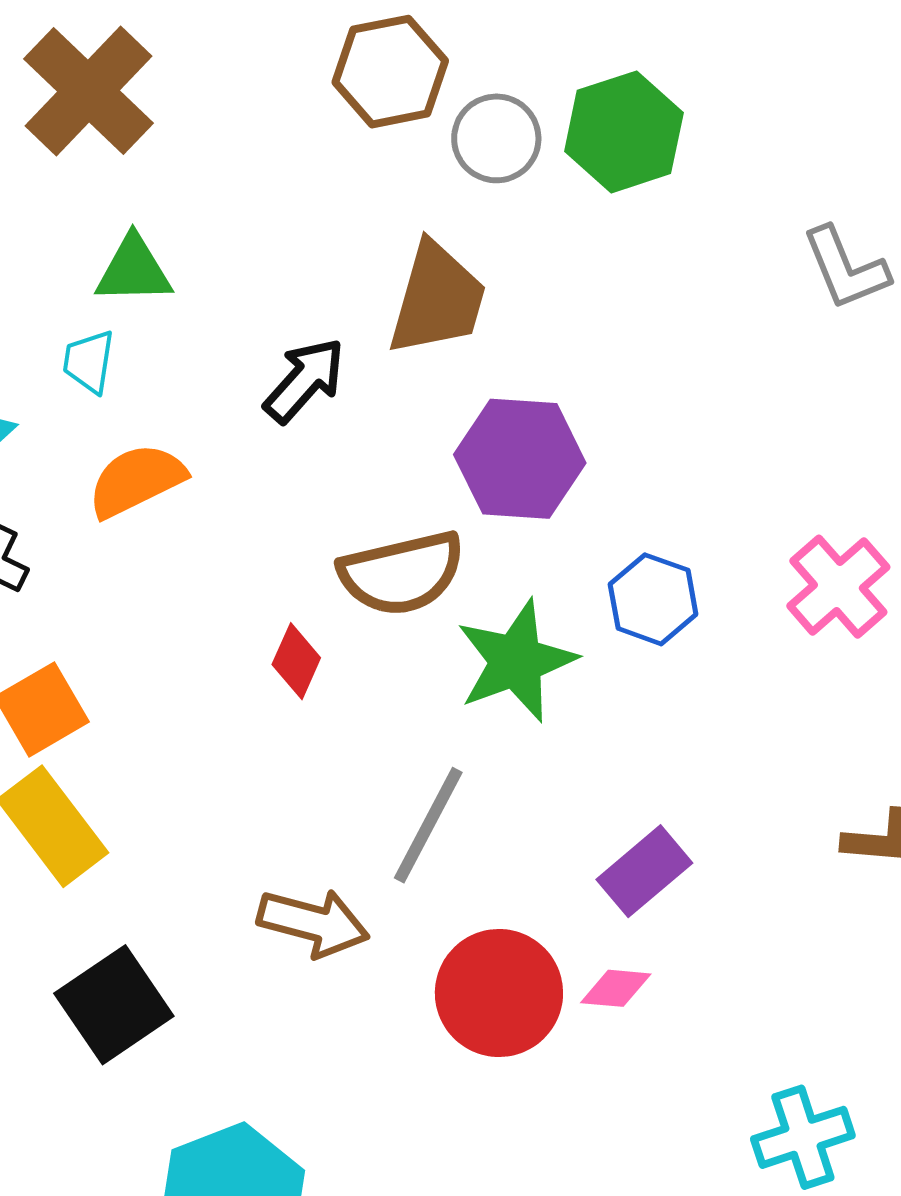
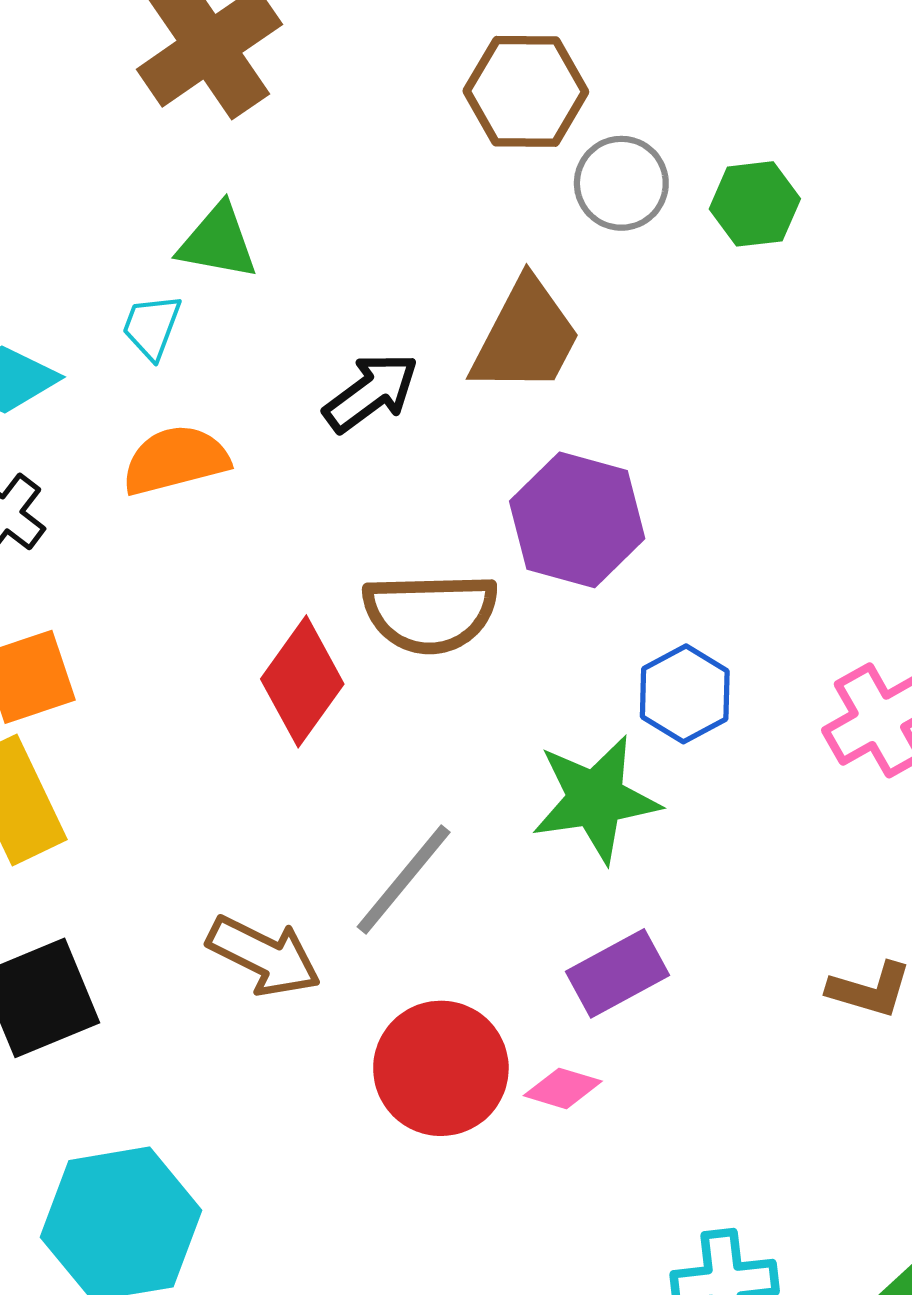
green hexagon: (624, 132) -> (755, 204), size x0.7
red diamond: (296, 661) -> (302, 681), size x1.6
green star: (516, 661) -> (596, 799), moved

